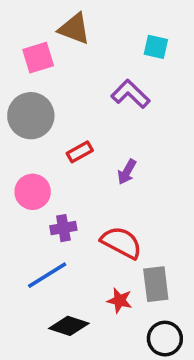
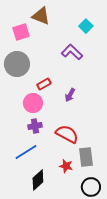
cyan square: (156, 47) -> (86, 26), turned 32
pink circle: (33, 192) -> (33, 103), moved
black diamond: (69, 326) -> (38, 180), turned -60

